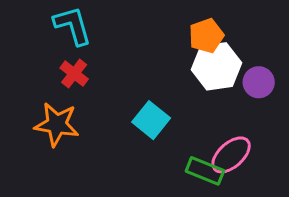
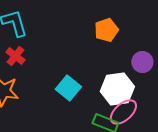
white hexagon: (217, 66) -> (117, 89), moved

